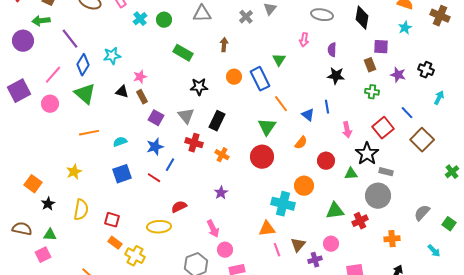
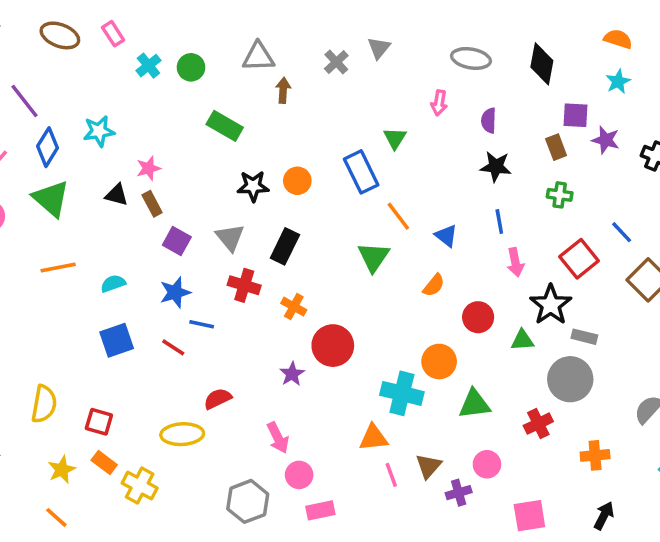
brown arrow: (224, 45) -> (283, 90), moved
purple star: (398, 75) -> (606, 140), moved
orange circle: (234, 77) -> (297, 181), moved
blue line: (327, 107) -> (499, 222), moved
red circle: (262, 157) -> (333, 346), moved
blue line: (170, 165) -> (202, 324), turned 72
yellow star: (74, 172) -> (62, 470), moved
green triangle: (335, 211) -> (475, 404), moved

